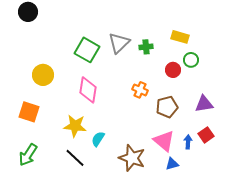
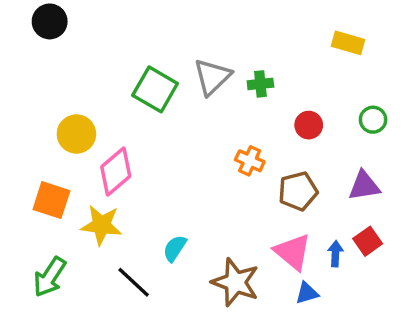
yellow rectangle: (180, 37) -> (348, 43), moved
green circle: (191, 60) -> (373, 120), moved
pink diamond: (88, 90) -> (116, 172), moved, turned 40
yellow star: (75, 126) -> (101, 225), moved

